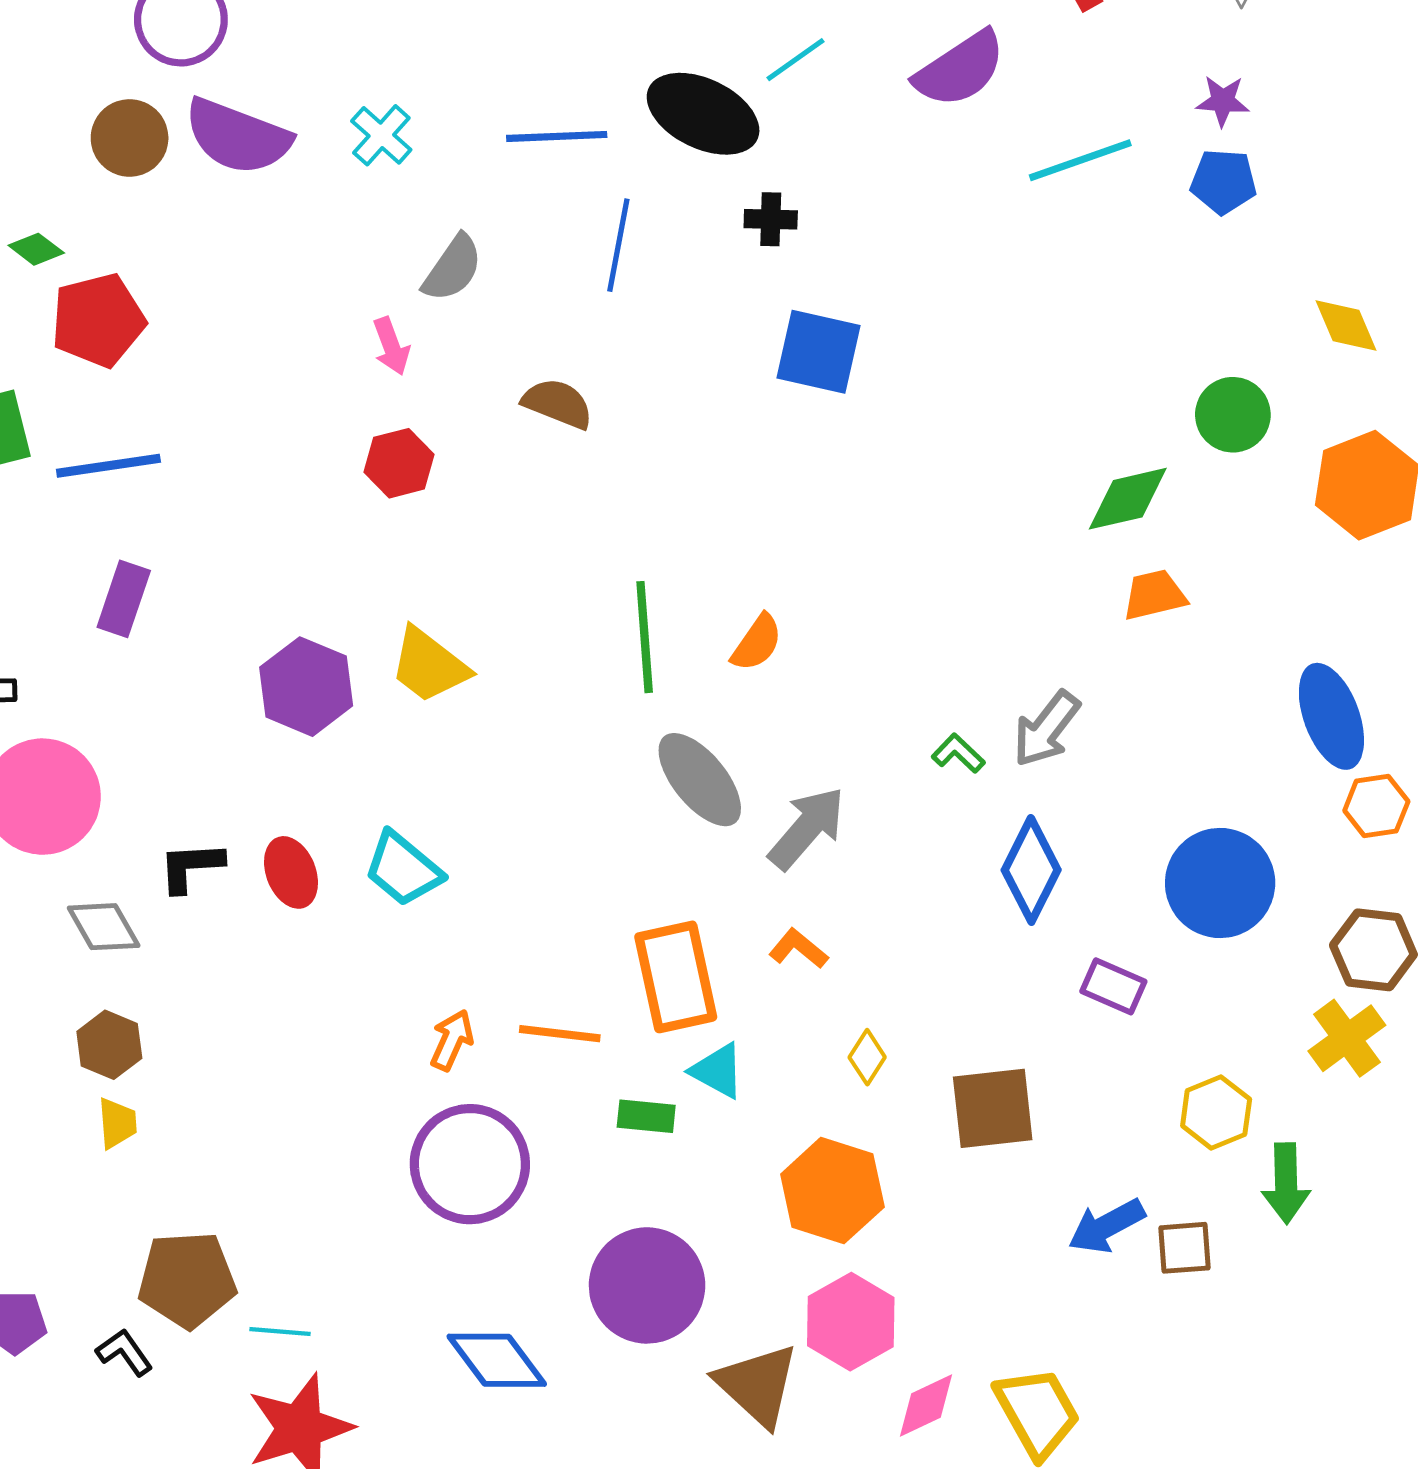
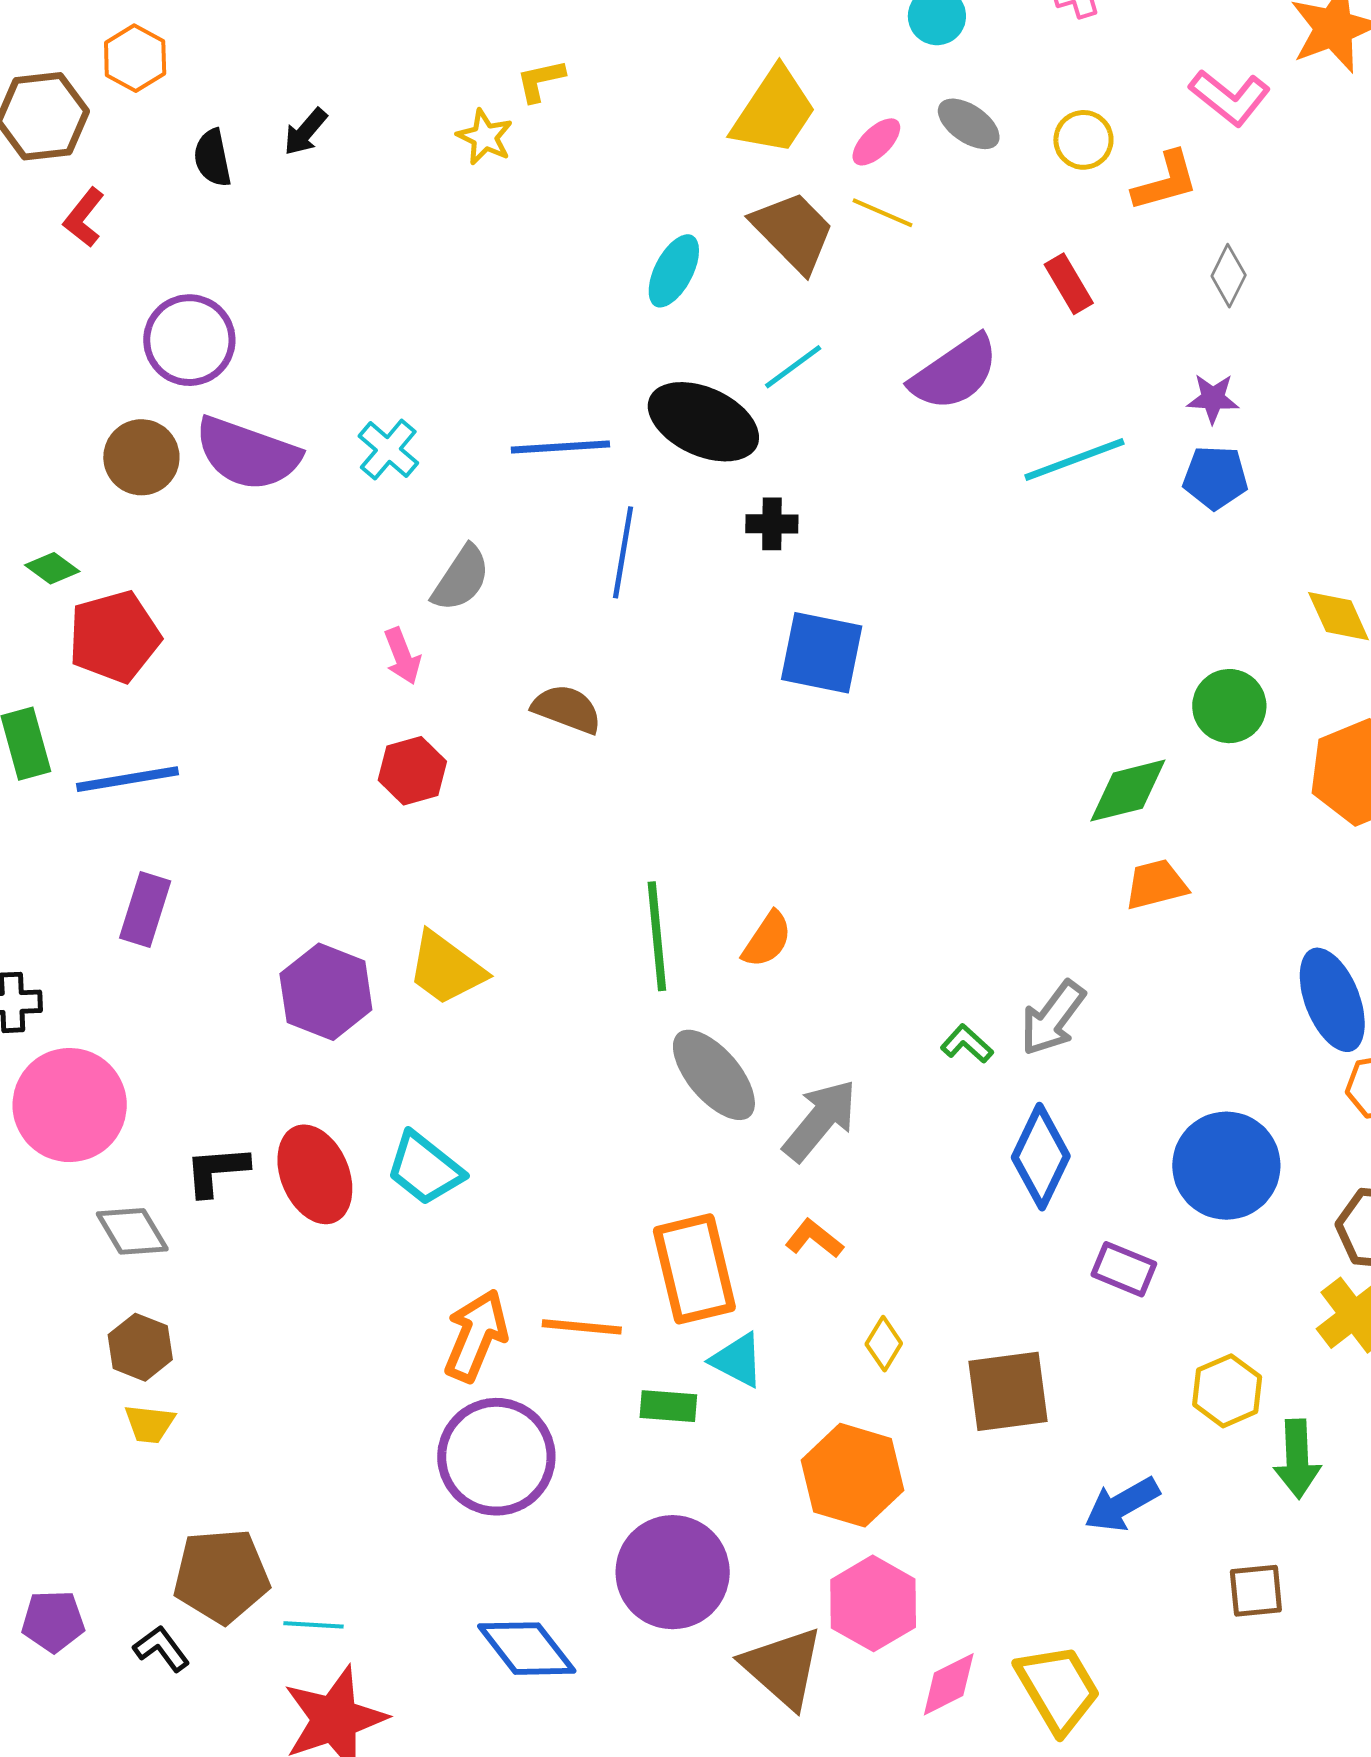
red ellipse: (291, 872) -> (315, 1174), size x1.4
orange arrow: (452, 1040) -> (476, 1336), size x1.5
yellow trapezoid: (117, 1123) -> (150, 1424), turned 102
brown square: (1184, 1248) -> (1256, 1591), moved

